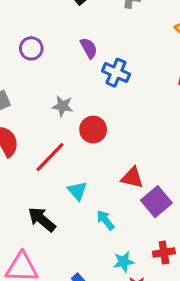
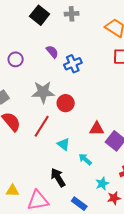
blue cross: (116, 73) -> (73, 64), turned -36
gray star: (63, 106) -> (43, 92), size x1.6
black arrow: (42, 219) -> (58, 178), moved, turned 30

